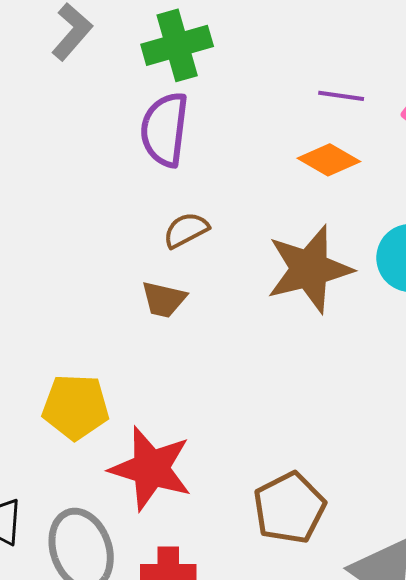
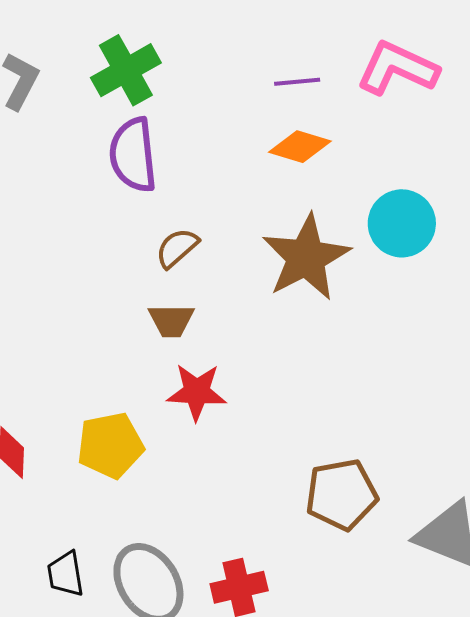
red star: (151, 469) -> (197, 392), moved, size x0.7
brown pentagon: (289, 508) -> (342, 495), turned 30

